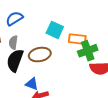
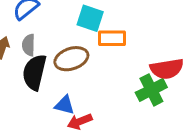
orange rectangle: (77, 39) -> (112, 38), moved
green cross: (88, 51) -> (151, 90), moved

